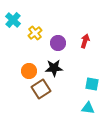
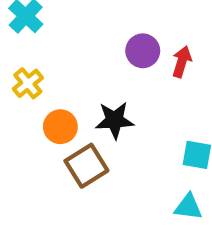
yellow cross: (35, 33) -> (28, 83), moved
purple circle: (58, 43) -> (143, 51), moved

